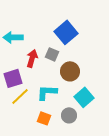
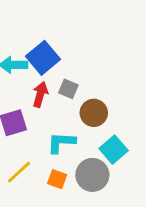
blue square: (66, 32) -> (43, 58), moved
yellow line: (20, 96) -> (19, 172), moved
gray circle: (69, 115) -> (92, 175), size x1.5

